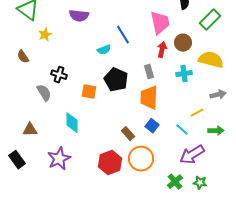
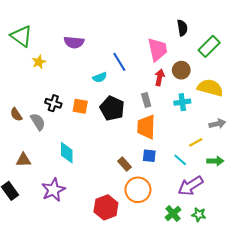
brown semicircle: (23, 57) -> (16, 115), moved
orange square: (89, 92) -> (80, 106), moved
blue square: (152, 126) -> (149, 156), turned -32
red hexagon: (110, 163) -> (106, 207), moved

